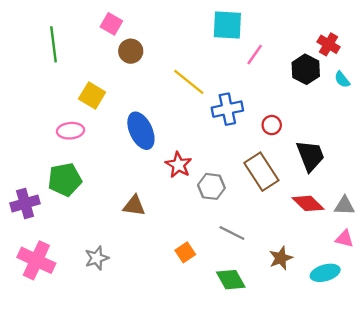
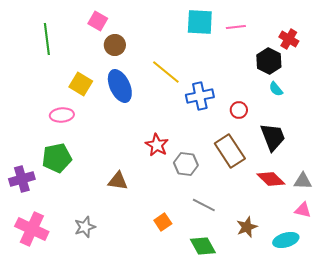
pink line: (255, 55) -> (236, 27), moved, turned 48
cyan semicircle: (342, 80) -> (276, 89), moved
blue ellipse: (141, 131) -> (120, 86), moved

